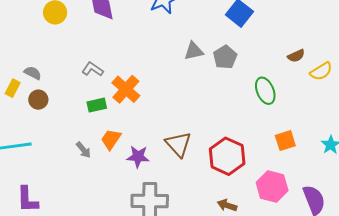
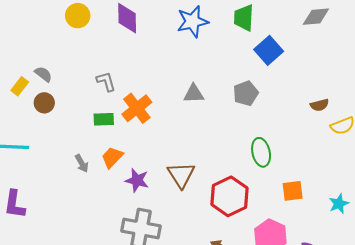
gray triangle: (194, 51) -> (194, 94), moved
gray L-shape: (93, 69) -> (106, 81), turned 30
green ellipse: (265, 91) -> (261, 152), moved

